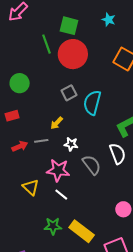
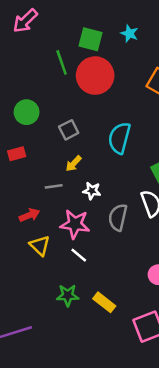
cyan star: (109, 20) -> (129, 33), moved
gray square: (69, 93) -> (69, 130), moved
red arrow: (20, 146) -> (29, 215), moved
gray semicircle: (92, 165) -> (118, 217), turned -130
yellow rectangle: (82, 231) -> (104, 302), size x0.7

